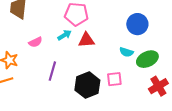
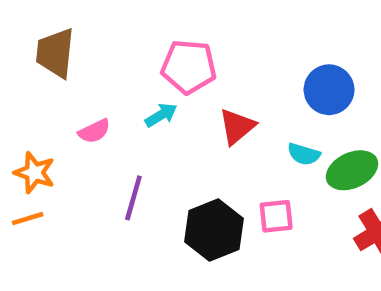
red triangle: (86, 40) -> (237, 127), moved, turned -36

